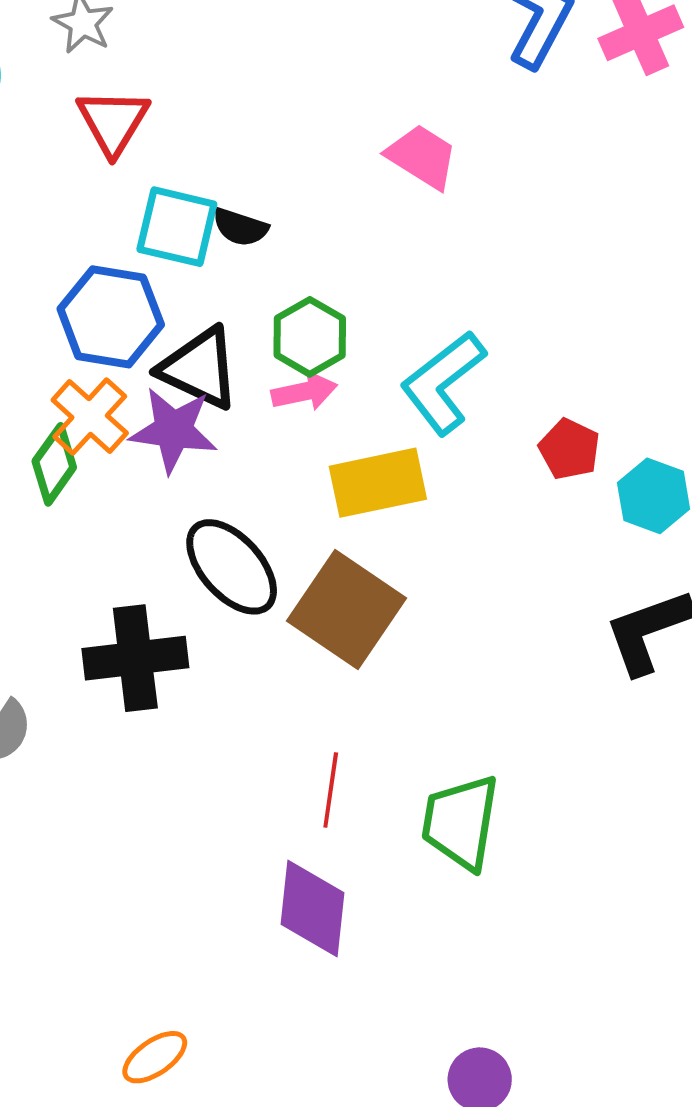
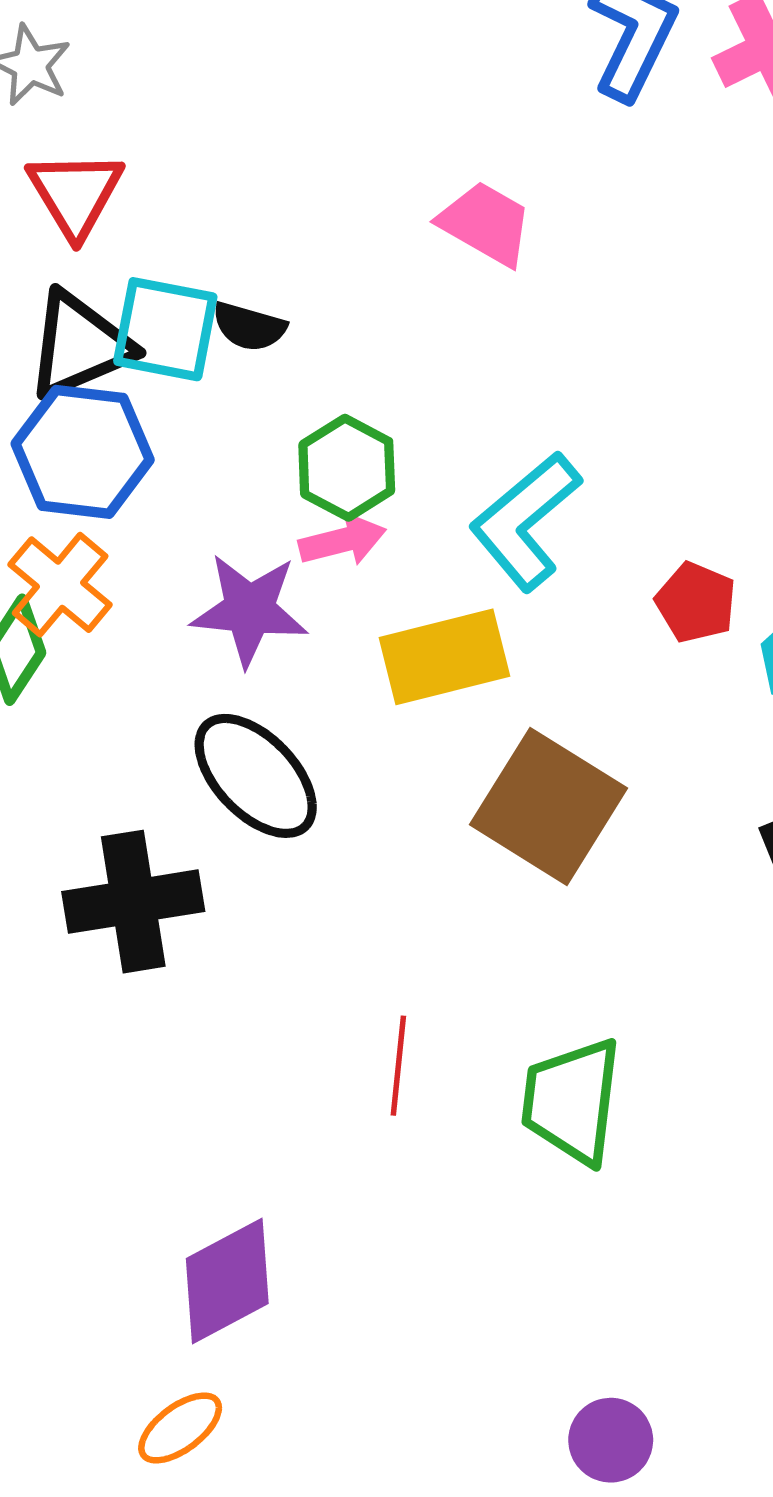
black triangle: (199, 368) -> (79, 345), moved, turned -46
purple star: (173, 430) -> (249, 610), moved
brown square: (347, 610) -> (549, 806), moved
purple diamond: (313, 908) -> (227, 1281), moved, turned 58

